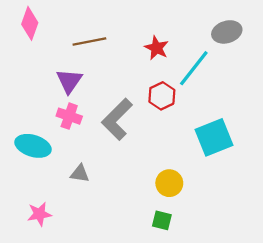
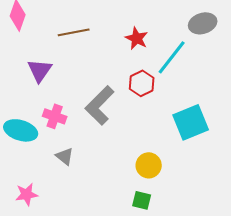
purple triangle: (69, 81) -> (40, 70), moved
pink cross: (69, 116) -> (55, 116), moved
gray triangle: (80, 174) -> (65, 156), turned 30

